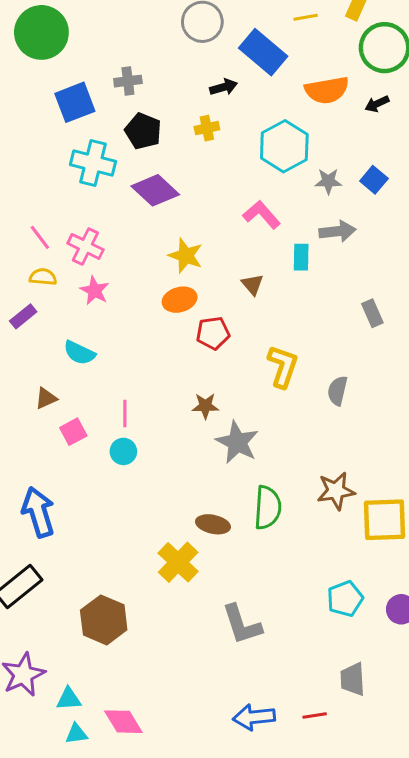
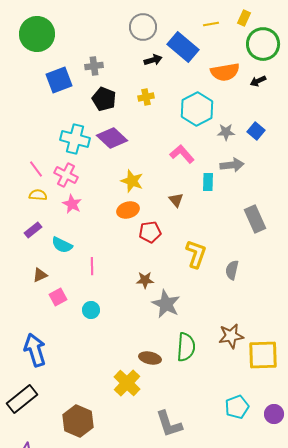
black arrow: (224, 87) -> (153, 60), moved
cyan cross: (93, 163) -> (75, 139), moved
gray rectangle: (372, 313) -> (255, 219), size x1.5
purple rectangle: (23, 316) -> (33, 230), moved
pink line: (125, 413) -> (92, 266), moved

